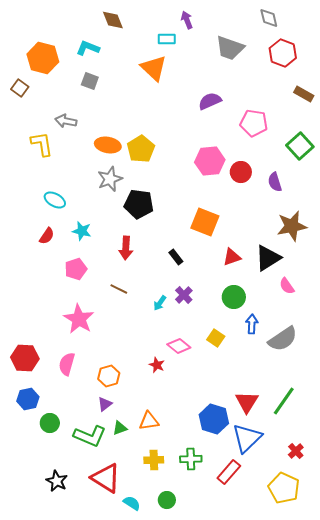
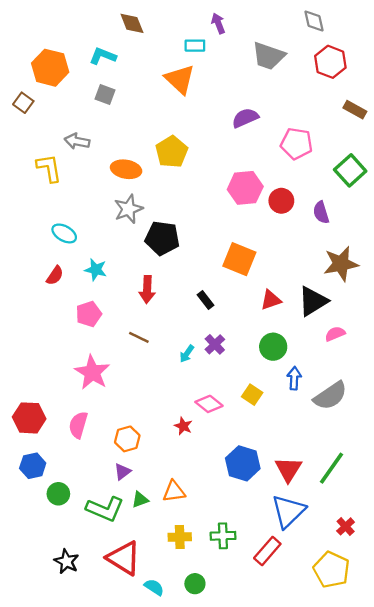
yellow pentagon: (141, 149) -> (172, 152), moved
pink semicircle: (287, 286) -> (335, 334), turned 102
blue hexagon: (214, 419) -> (243, 463), moved

